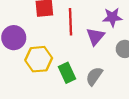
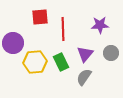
purple triangle: (95, 36) -> (85, 54), moved
green rectangle: (67, 73) -> (61, 62), moved

